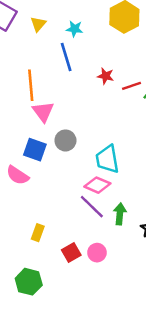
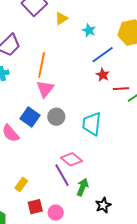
blue line: (66, 57) -> (103, 55), moved, turned 55
cyan trapezoid: (107, 159) -> (92, 124), moved
yellow rectangle: (38, 233) -> (21, 184), moved

